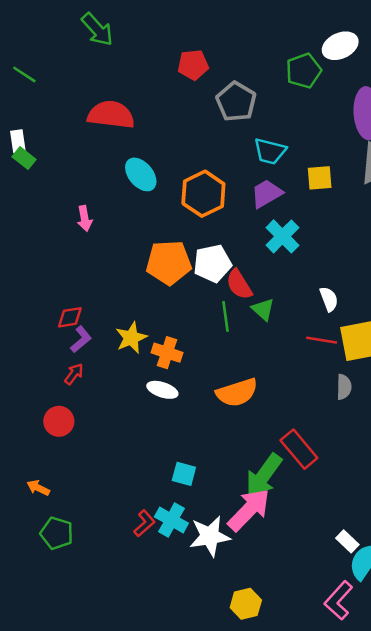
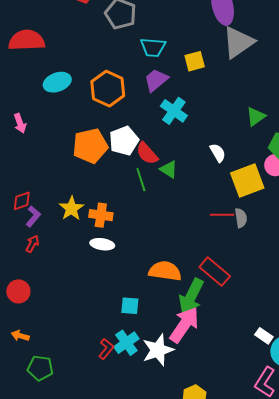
cyan ellipse: (141, 174) -> (57, 82), turned -60
red line: (322, 340) -> (222, 215), moved
orange semicircle: (237, 393) -> (165, 271), moved, turned -144
red circle: (59, 421) -> (18, 291), moved
cyan cross: (171, 520) -> (126, 343), turned 35

